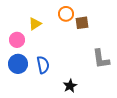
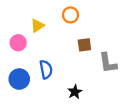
brown square: (82, 23) -> (84, 45), moved
blue circle: (18, 64) -> (19, 79), moved

